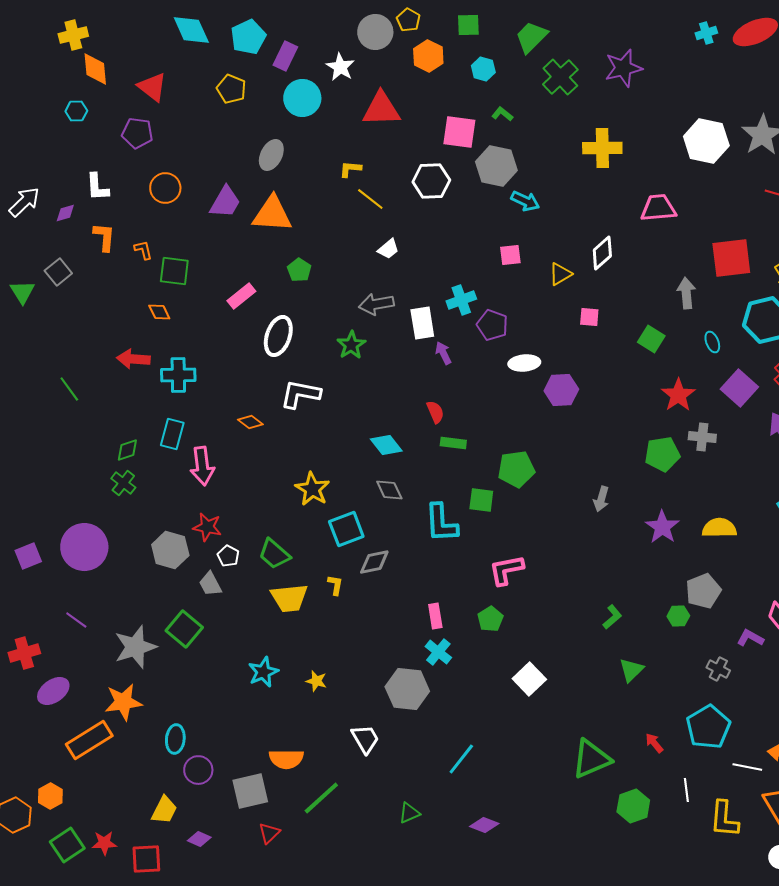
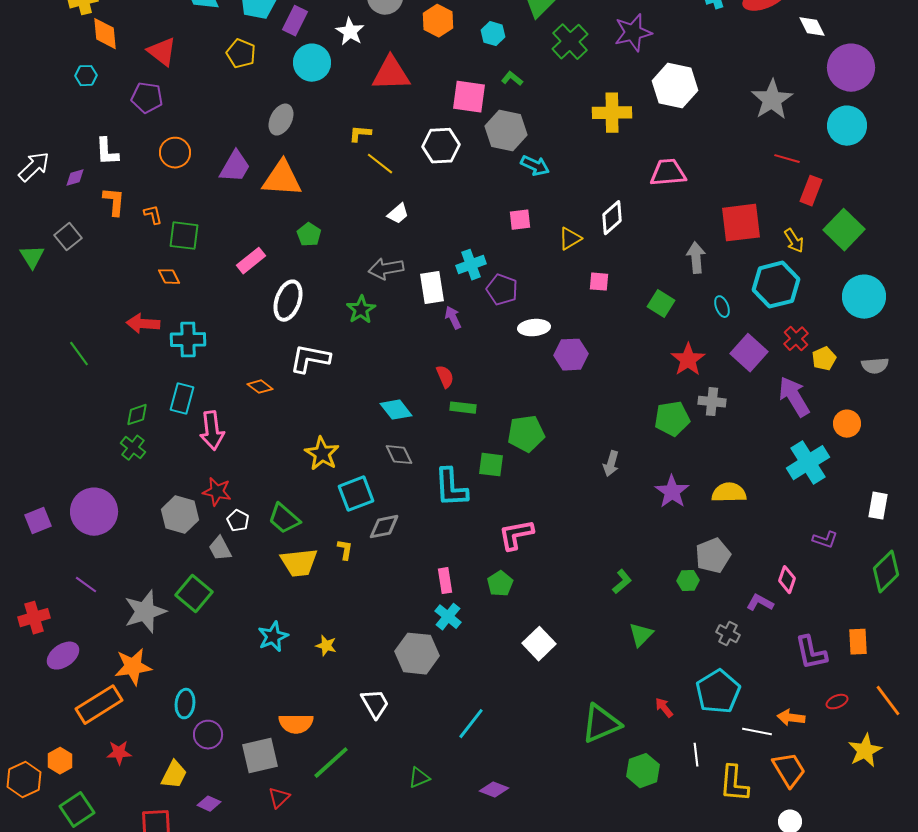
white hexagon: (706, 141) -> (675, 86), moved
red star: (104, 843) -> (119, 753), moved

